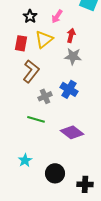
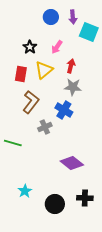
blue cross: (69, 89) -> (64, 110), moved
green line: (36, 119) -> (13, 143), moved
black cross: (85, 184) -> (85, 198), moved

